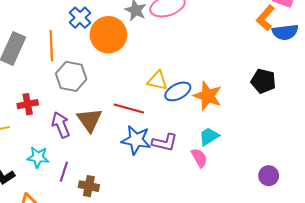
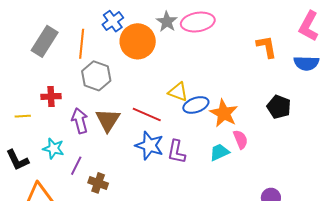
orange L-shape: (265, 18) -> (267, 47), moved, turned 120
purple L-shape: (165, 142) -> (176, 152), turned 80
pink semicircle: (199, 158) -> (241, 139), moved

